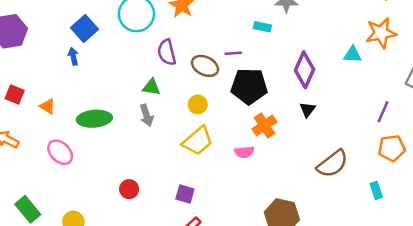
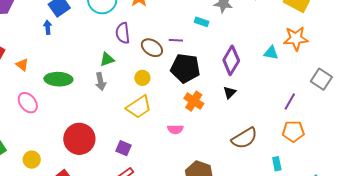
green triangle: (151, 87) -> (107, 59), turned -35
orange cross: (265, 125) -> (194, 101), turned -30
pink semicircle: (244, 152) -> (175, 129), moved
red circle: (129, 189) -> (79, 139), size x2.0

